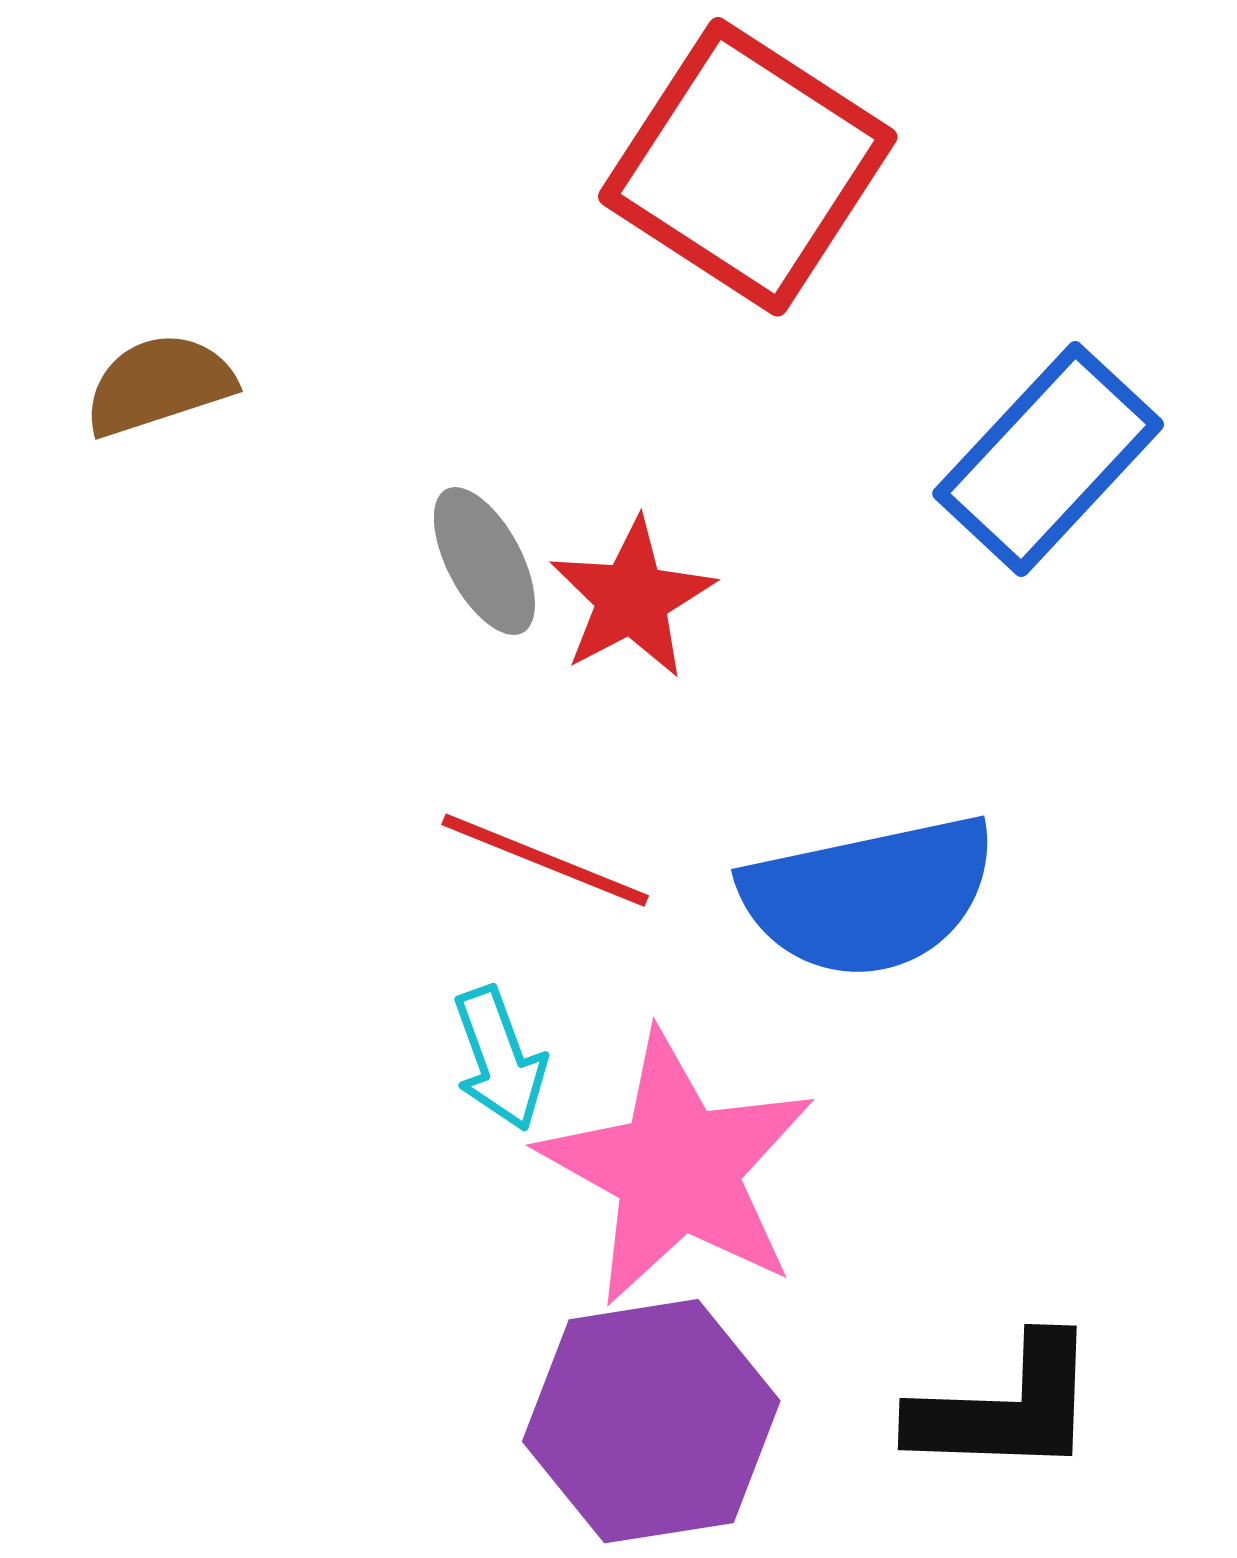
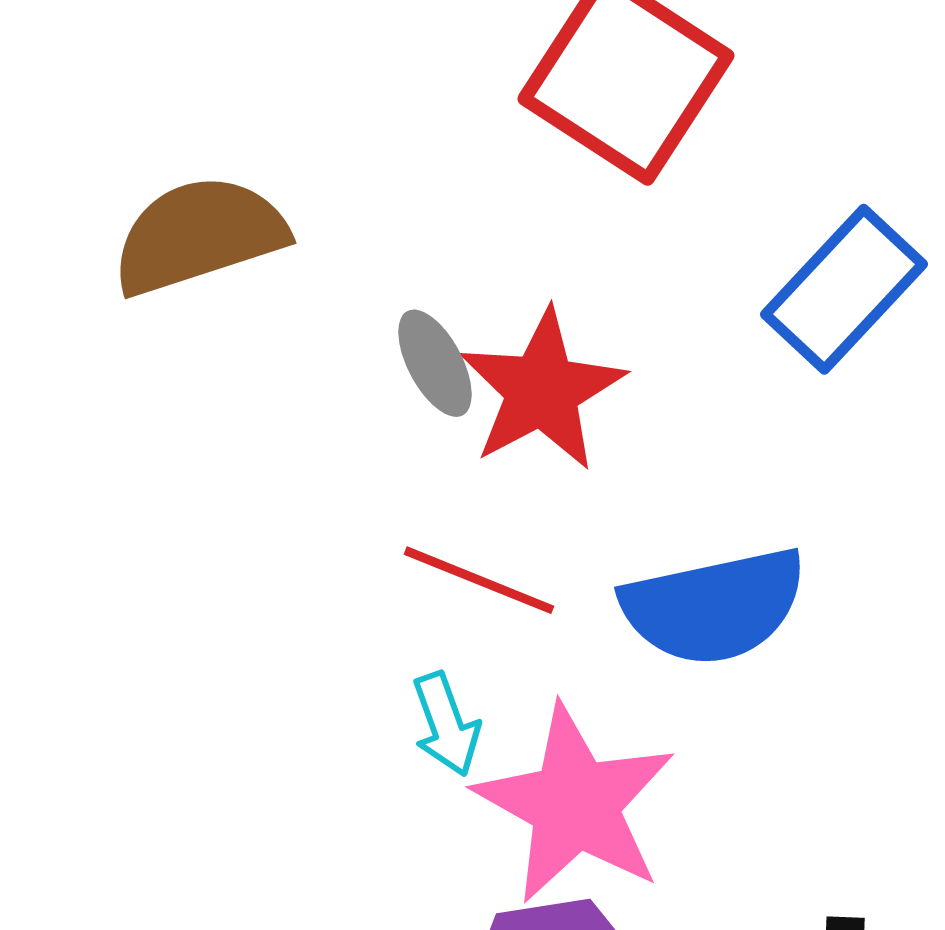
brown semicircle: (159, 385) -> (199, 235), size x1.6
red star: (632, 598) -> (542, 390), size x1.4

